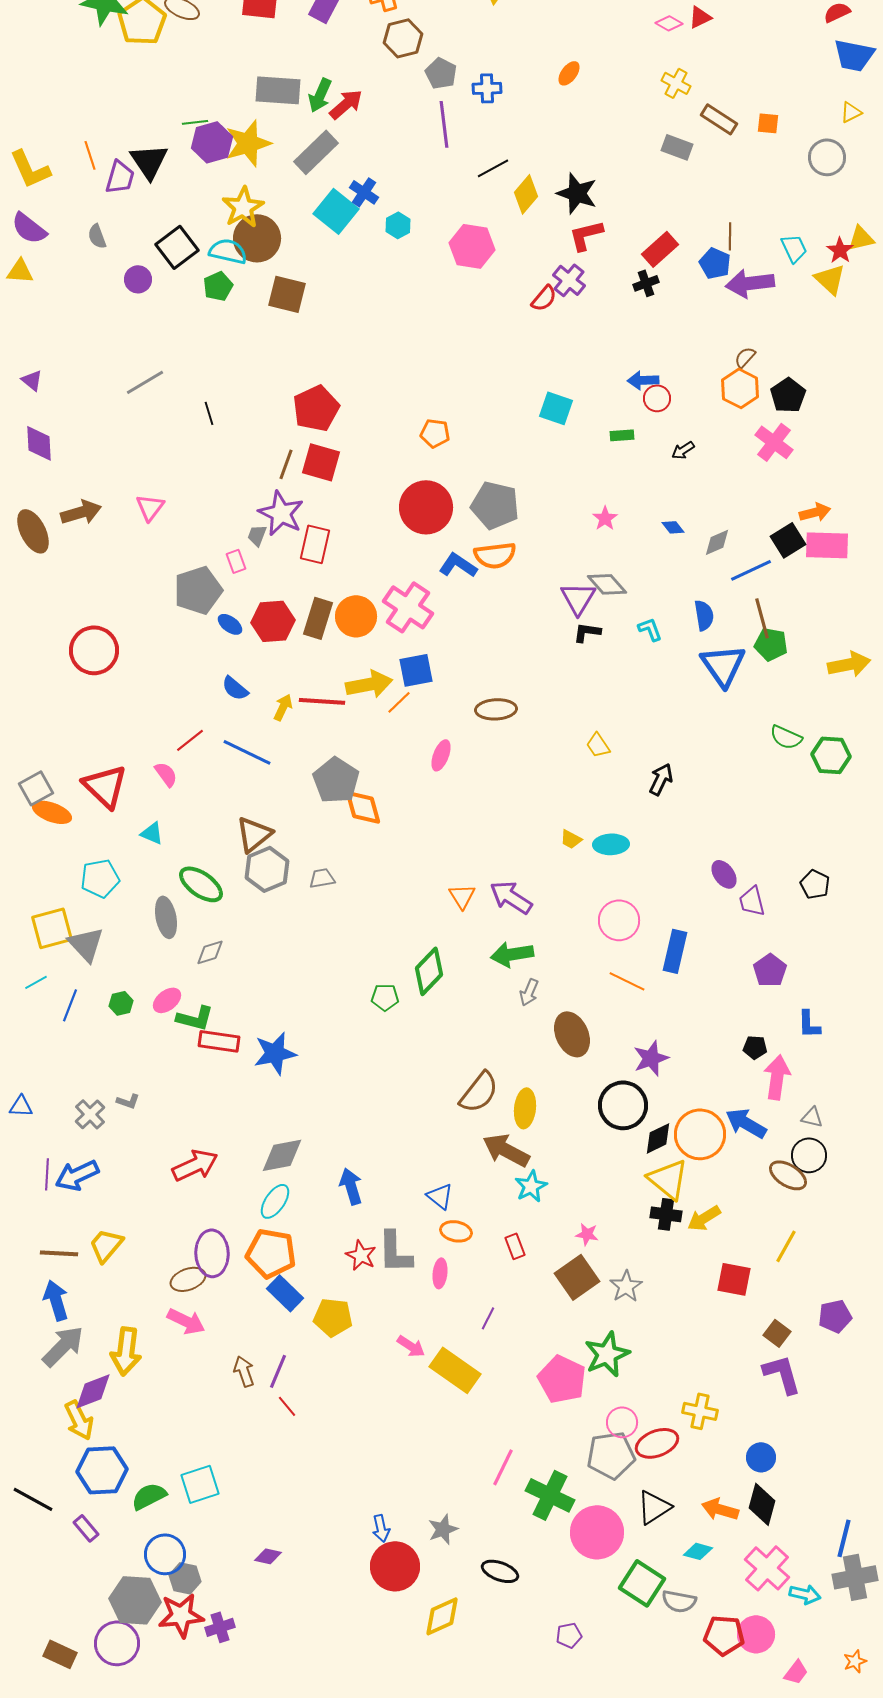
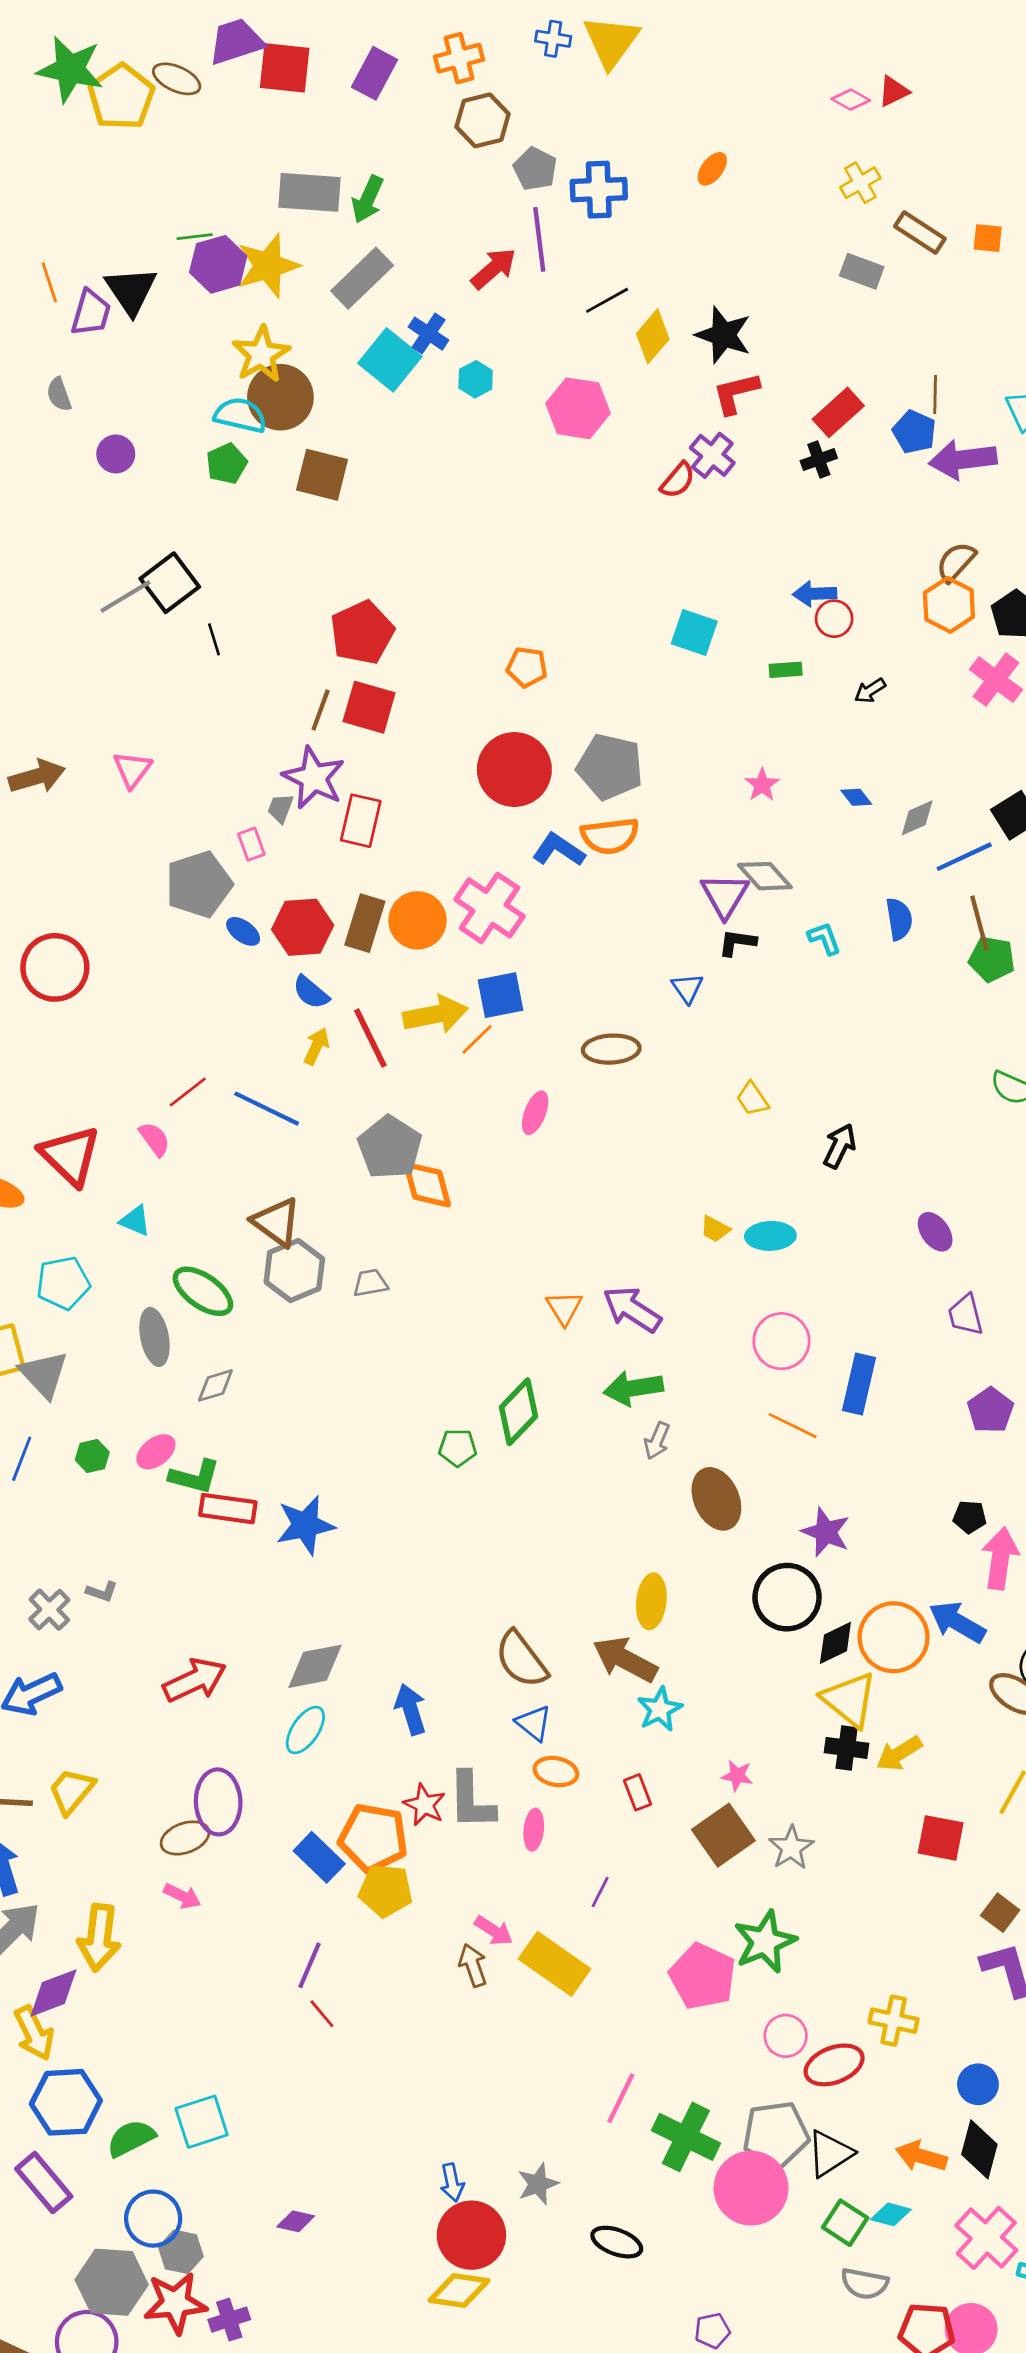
yellow cross: (676, 83) -> (860, 183), turned 32
blue cross: (487, 88) -> (599, 190), size x1.4
red arrow: (346, 104) -> (494, 268), moved
black square: (177, 247) -> (170, 583), moved
brown semicircle: (745, 357) -> (956, 562), size x1.4
blue triangle: (723, 665) -> (687, 988), moved, size x0.5
blue semicircle: (235, 688) -> (311, 992), moved
red line: (322, 701) -> (370, 1038), turned 60
brown triangle: (254, 834) -> (276, 1222), turned -45
purple ellipse: (724, 874) -> (935, 1232), moved
purple star: (651, 1058) -> (826, 1532), turned -30
brown semicircle: (479, 1092) -> (521, 1659), moved, turned 105
orange pentagon: (271, 1253) -> (373, 1838), moved
pink arrow: (186, 1321) -> (182, 1896), size x0.7
brown arrow: (244, 1371) -> (473, 1965), moved
gray pentagon: (611, 1455) -> (776, 2134), moved
purple rectangle: (86, 1528) -> (44, 2183), size x1.6
green square: (642, 1583) -> (845, 2223), moved, size x0.7
yellow diamond: (442, 1616) -> (459, 2291), moved, turned 33

